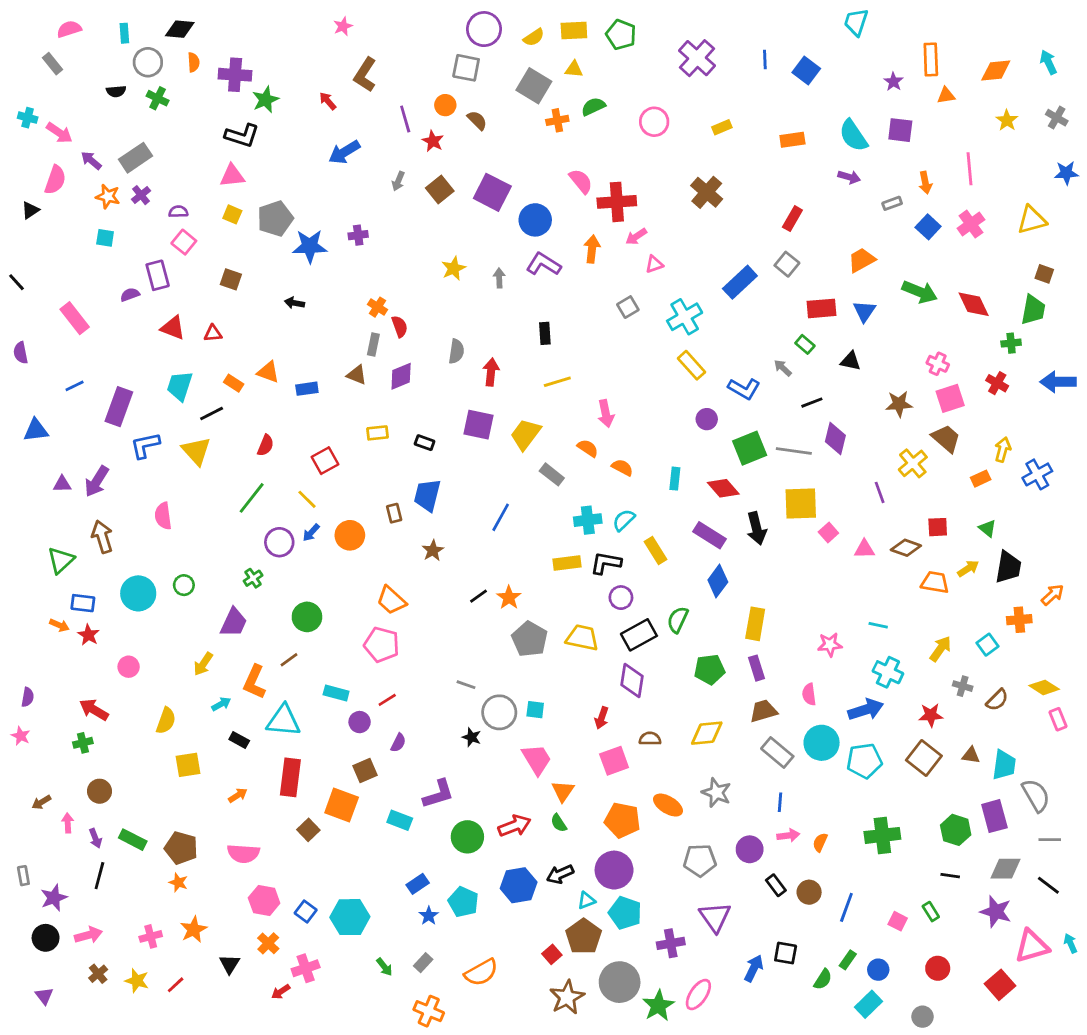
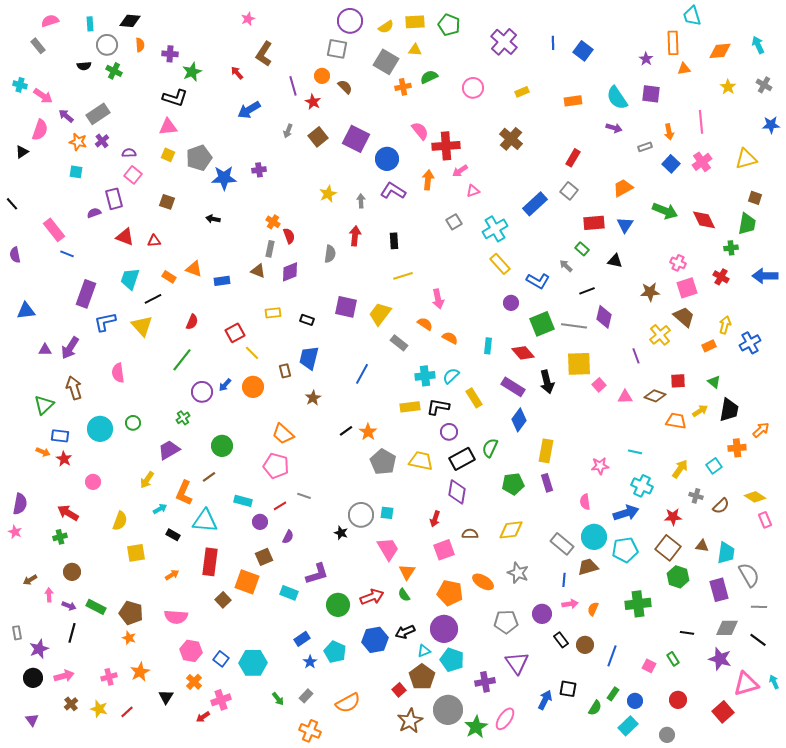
cyan trapezoid: (856, 22) -> (692, 16), moved, turned -35
purple cross: (235, 75) -> (170, 54), size x0.7
red arrow: (491, 372) -> (355, 236), moved
blue line: (75, 386) -> (67, 254), moved, turned 48
yellow line: (307, 499) -> (252, 353), moved
purple trapezoid: (234, 622) -> (169, 450), turned -145
gray line: (466, 685) -> (304, 496), moved
purple semicircle: (28, 697) -> (20, 504), size x1.5
brown trapezoid: (763, 711) -> (588, 567), moved
green hexagon: (956, 830) -> (678, 577), moved
purple arrow: (95, 838) -> (69, 606), turned -48

